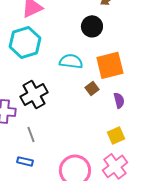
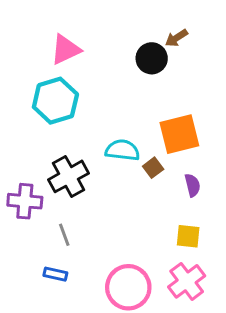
black circle: (92, 26) -> (152, 58), moved
cyan semicircle: (71, 61) -> (122, 150), moved
yellow square: (116, 135) -> (188, 236), turned 30

